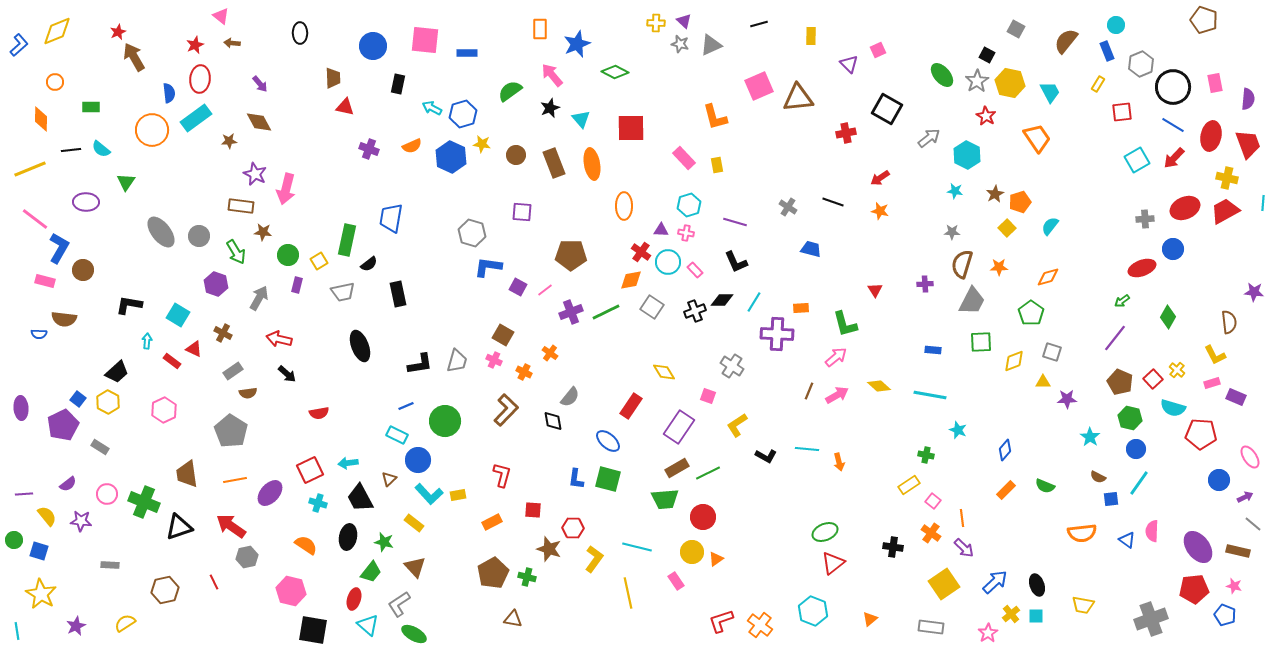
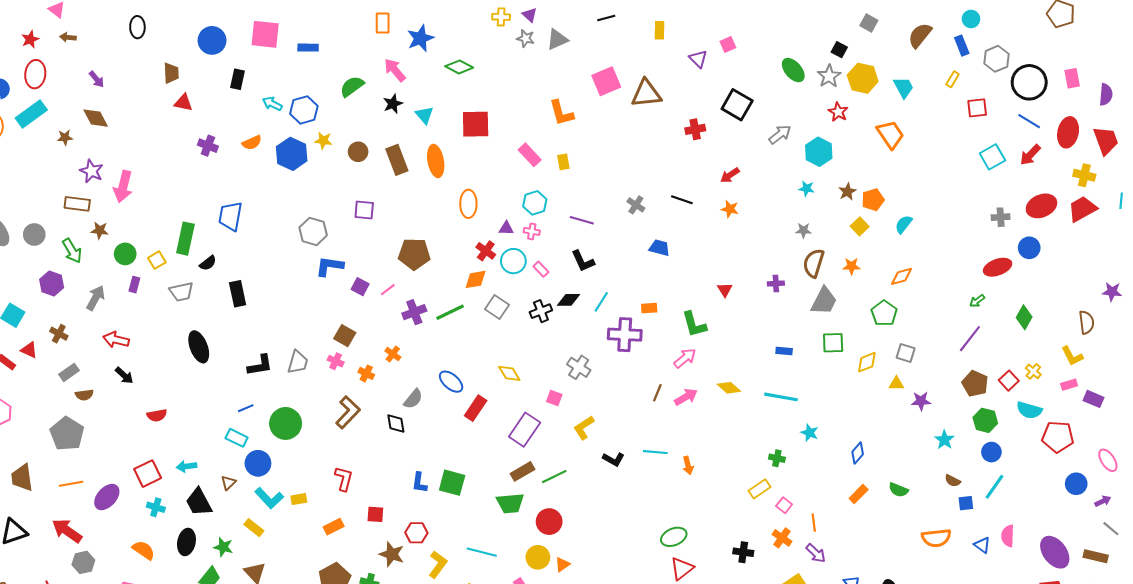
blue ellipse: (608, 441) -> (451, 382), moved

